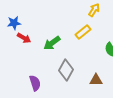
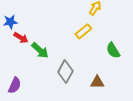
green arrow: (52, 43) -> (40, 50), moved, turned -102
purple semicircle: (35, 83) -> (15, 85), moved, turned 42

